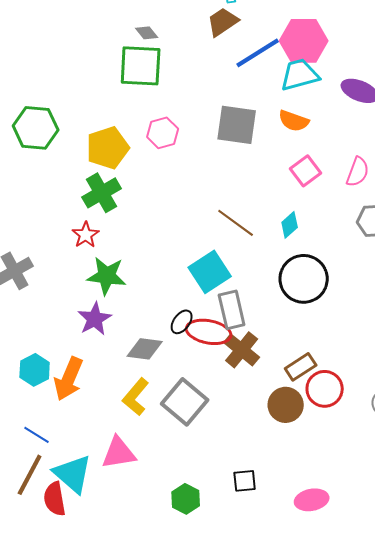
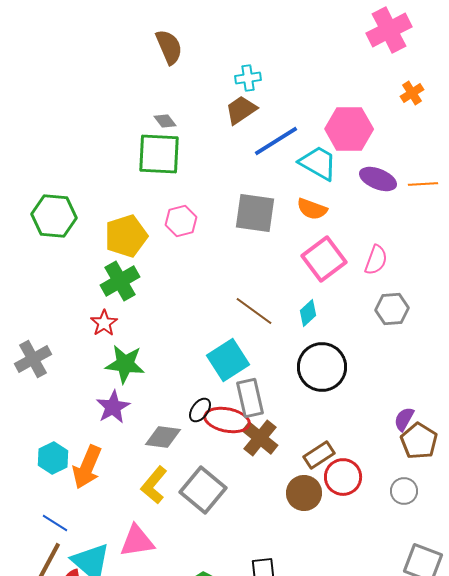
pink hexagon: (304, 41) -> (349, 129), moved
cyan trapezoid: (300, 75) -> (318, 163), turned 45
pink square: (306, 171) -> (324, 259), size x1.4

